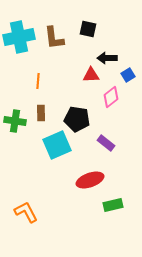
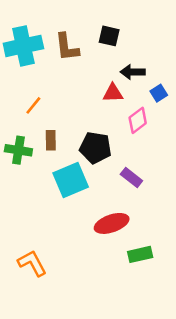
orange line: (38, 81) -> (33, 105), moved, turned 35

